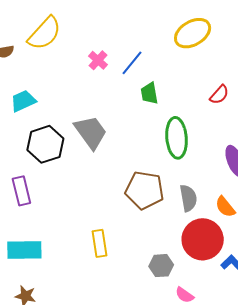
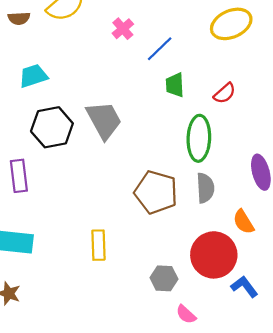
pink cross: (98, 60) -> (123, 29), moved
red semicircle: (219, 95) -> (225, 93), moved
gray semicircle: (188, 198) -> (205, 188), moved

